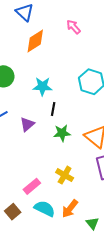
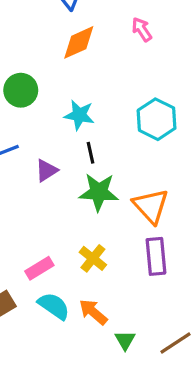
black line: (53, 109) -> (91, 153), turned -32
green star: (62, 133) -> (99, 192), size x1.4
orange arrow: (70, 209) -> (93, 312), turned 84

